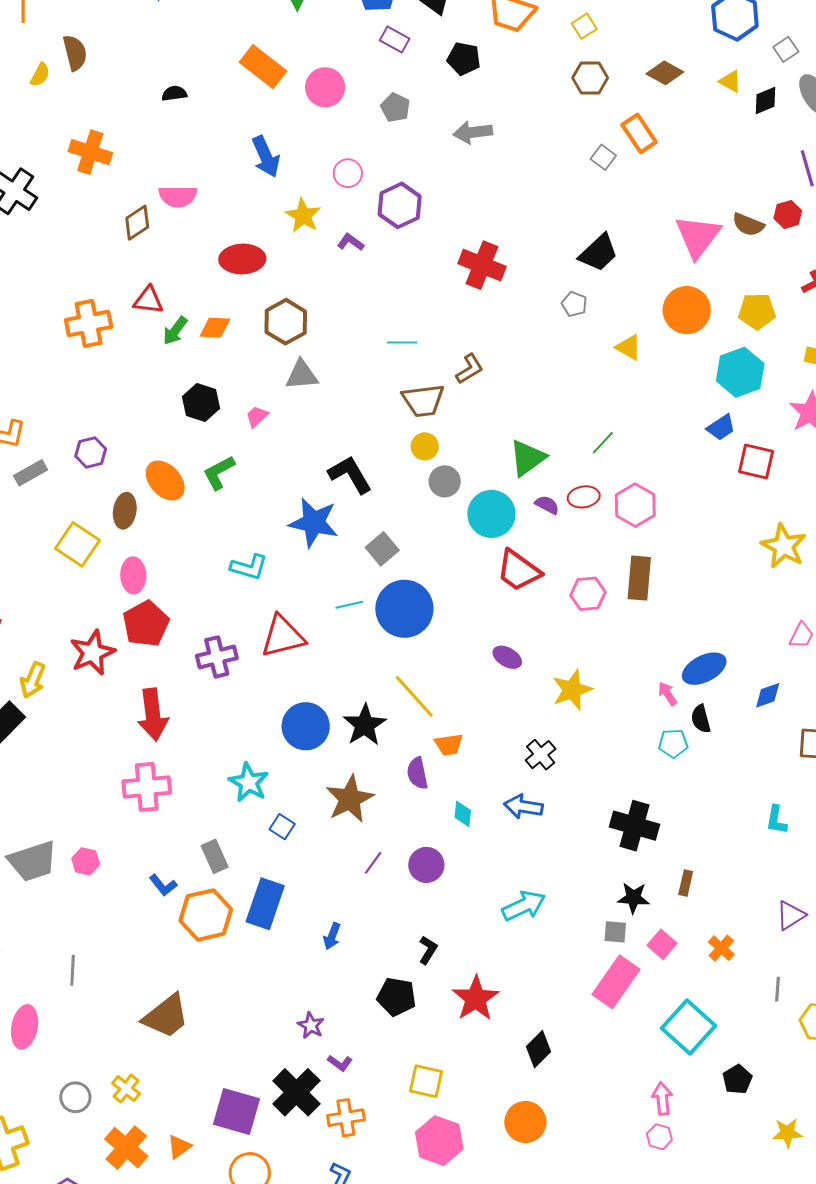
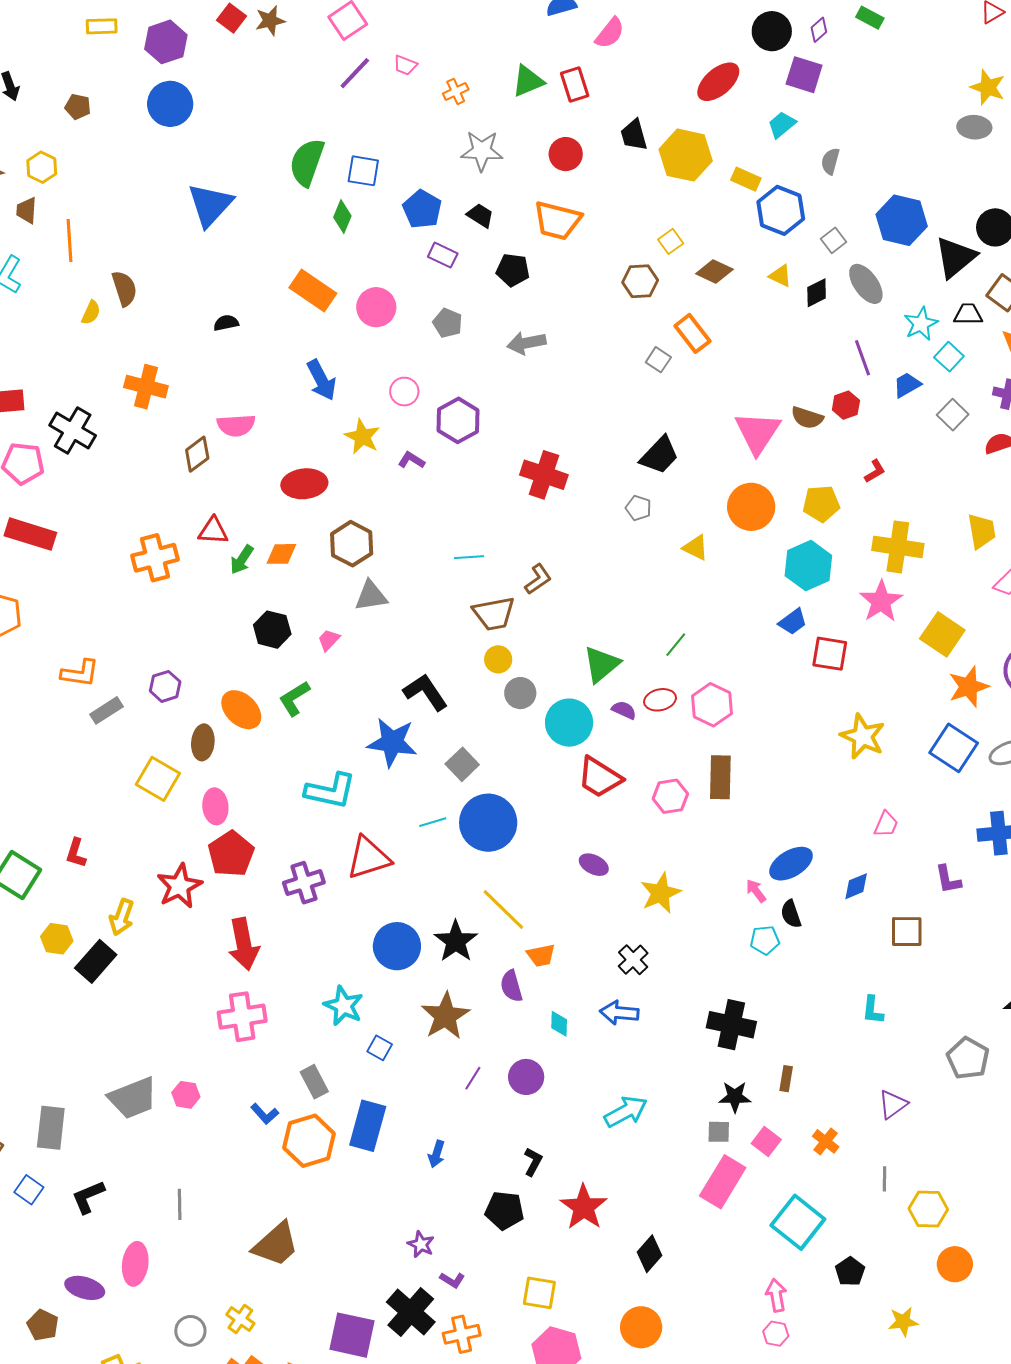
yellow square: (584, 26) -> (671, 241), moved
cyan L-shape: (249, 567) -> (330, 791), size x1.4

